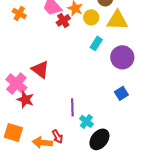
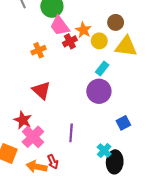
orange cross: (19, 14) -> (39, 50), moved, turned 32
purple circle: (122, 57) -> (99, 91), moved
pink cross: (16, 84) -> (33, 137), moved
cyan cross: (86, 121) -> (104, 151), moved
black ellipse: (99, 139) -> (115, 162), moved, turned -40

